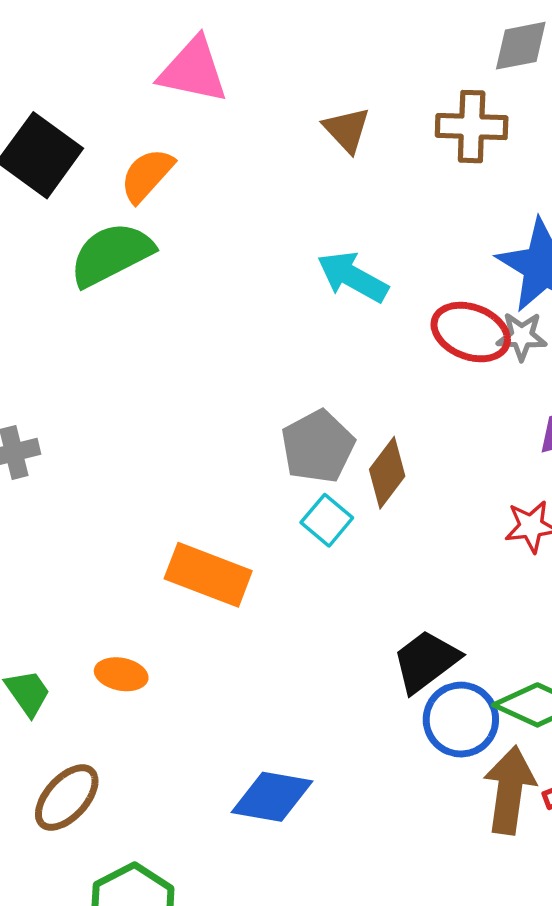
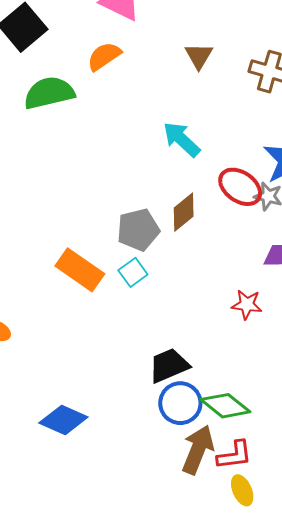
orange semicircle: (147, 175) -> (104, 56), moved
brown diamond: (387, 473) -> (184, 212), moved
orange rectangle: (208, 575) -> (80, 270), moved

